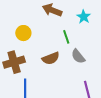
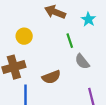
brown semicircle: (51, 58) -> (51, 77), moved

